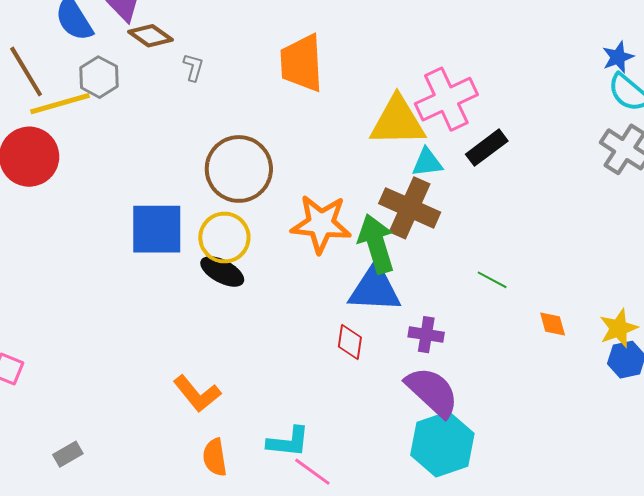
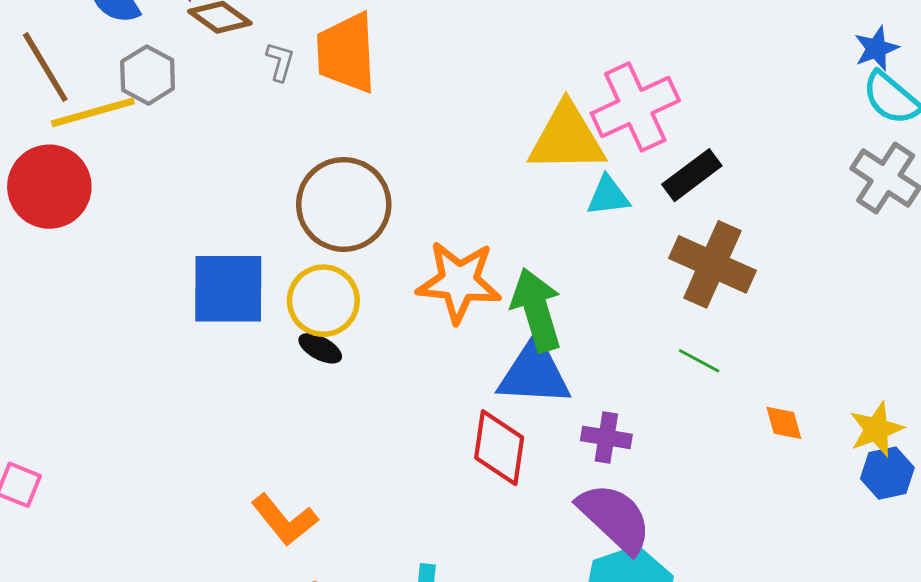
orange trapezoid: (302, 63) -> (346, 53), moved
brown cross: (410, 208) -> (712, 264), moved
black ellipse: (222, 271) -> (320, 348), size x0.7
red diamond: (350, 342) -> (499, 448), size x1.5

